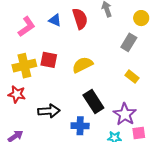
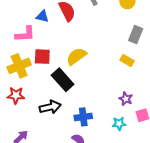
pink L-shape: (27, 27) -> (25, 34), moved, turned 40
gray rectangle: (129, 42) -> (136, 35), moved
black rectangle: (93, 101) -> (63, 80), moved
purple star: (125, 114) -> (126, 99), size x0.6

